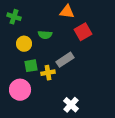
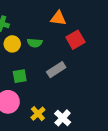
yellow circle: (24, 44) -> (12, 44), moved
yellow cross: (48, 73) -> (38, 114), moved, turned -32

